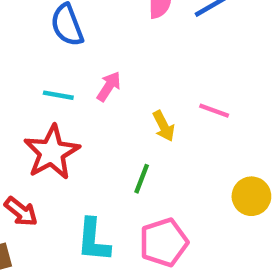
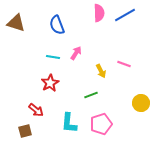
red star: (52, 152) -> (50, 83), size x0.7
green line: (142, 179) -> (91, 95), turned 48

